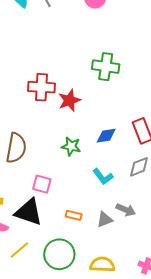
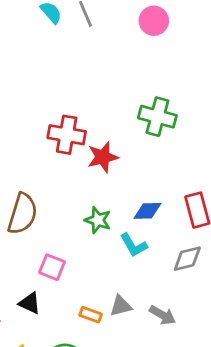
cyan L-shape: (103, 177) -> (134, 245), moved
black triangle: (29, 212) -> (30, 303), size x0.6
gray triangle: (105, 220) -> (121, 306), moved

